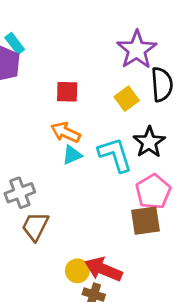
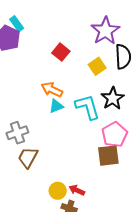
red square: (67, 92) -> (61, 52), moved, turned 36
red arrow: (103, 269) -> (77, 190), size x0.6

